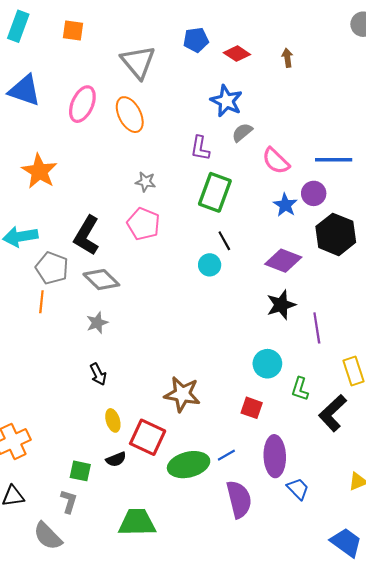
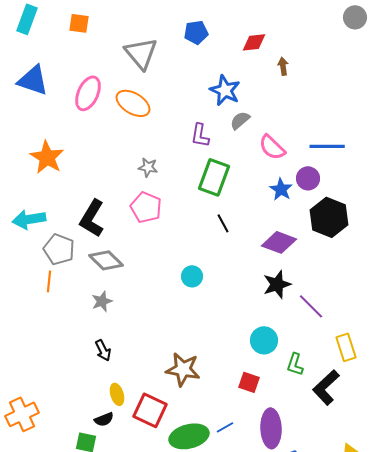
red diamond: (237, 54) -> (254, 42), moved, turned -40
brown arrow: (287, 58) -> (283, 66), moved
orange ellipse: (130, 115) -> (133, 103), turned -32
cyan circle: (210, 265) -> (192, 276), moved
purple line: (317, 328) -> (311, 306), turned -36
black semicircle: (116, 459) -> (104, 419), moved

